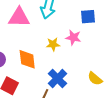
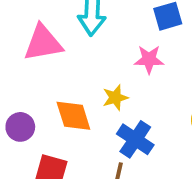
yellow star: (53, 44) -> (115, 98), moved

